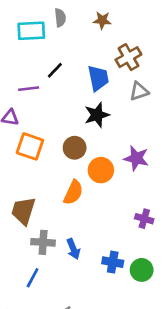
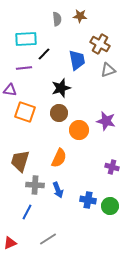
gray semicircle: (60, 18) -> (57, 19), moved
cyan rectangle: (31, 31) -> (26, 39), moved
brown cross: (128, 57) -> (100, 44), turned -30
black star: (97, 115) -> (61, 88), moved
orange semicircle: (73, 192) -> (59, 158), moved

